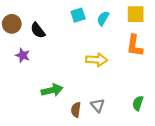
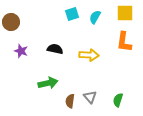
black semicircle: (38, 30) -> (55, 49), moved, turned 140
green semicircle: (138, 103) -> (118, 100), moved

